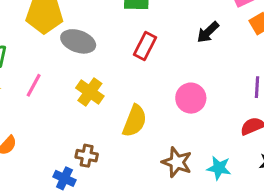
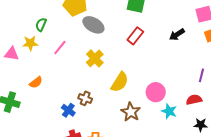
pink circle: (191, 98) -> (156, 92), moved
brown star: (177, 162) -> (131, 112), moved
cyan star: (219, 168) -> (169, 111), moved

